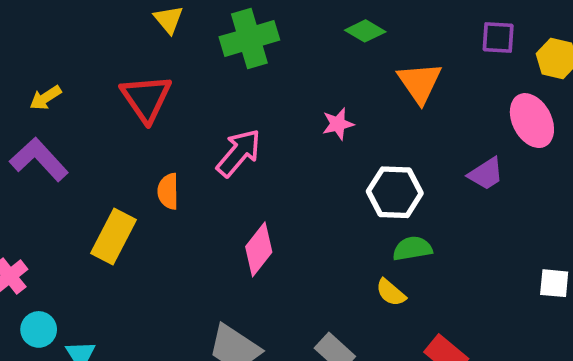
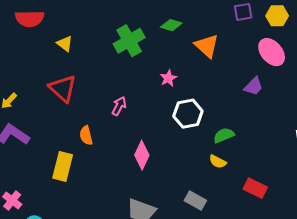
green cross: (249, 38) -> (129, 41), moved
pink arrow: (239, 153) -> (119, 106), size x0.7
white hexagon: (395, 192) -> (188, 114), moved

